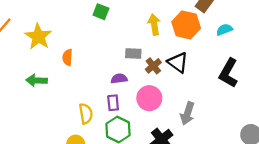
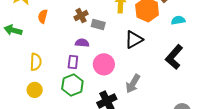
black triangle: (178, 62) -> (134, 39), turned 42
brown cross: (153, 66) -> (81, 16), moved
yellow semicircle: (86, 114) -> (36, 62), moved

